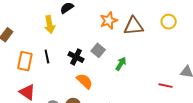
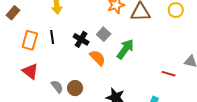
green arrow: (121, 64) -> (125, 49), size x1.5
orange semicircle: (85, 81) -> (98, 58), moved

